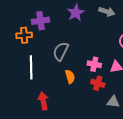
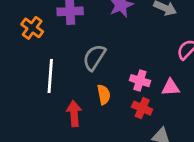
orange cross: (24, 35) -> (32, 28), moved, turned 35
red arrow: (43, 101) -> (74, 114), moved

